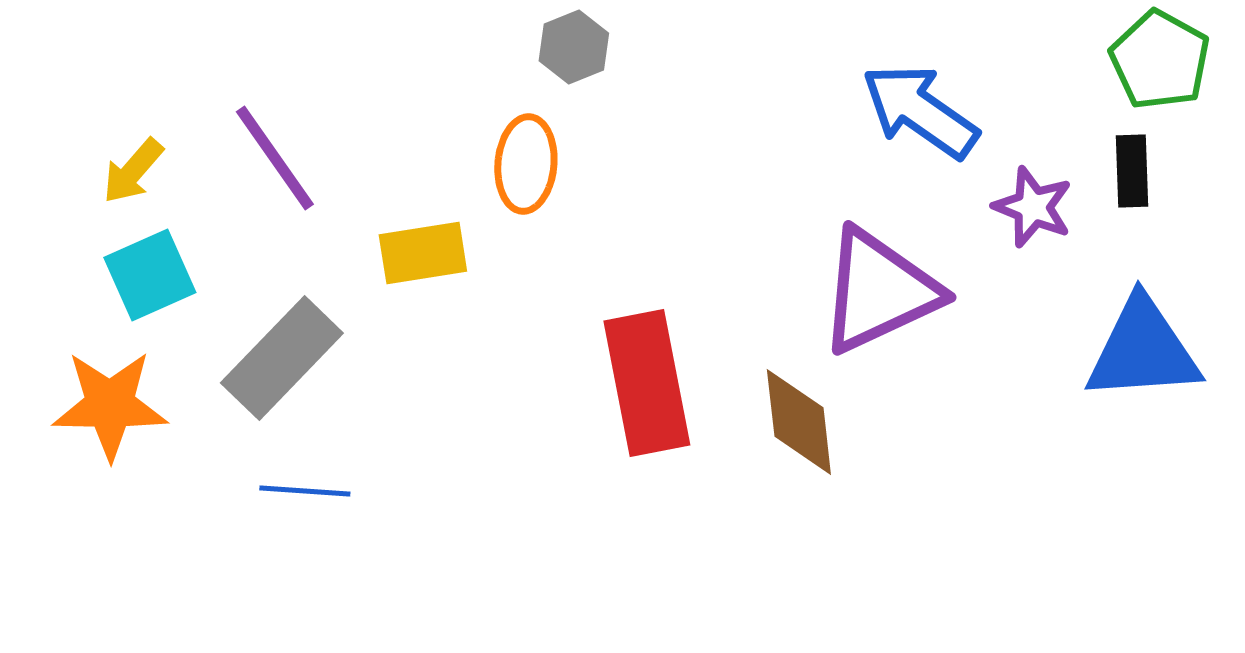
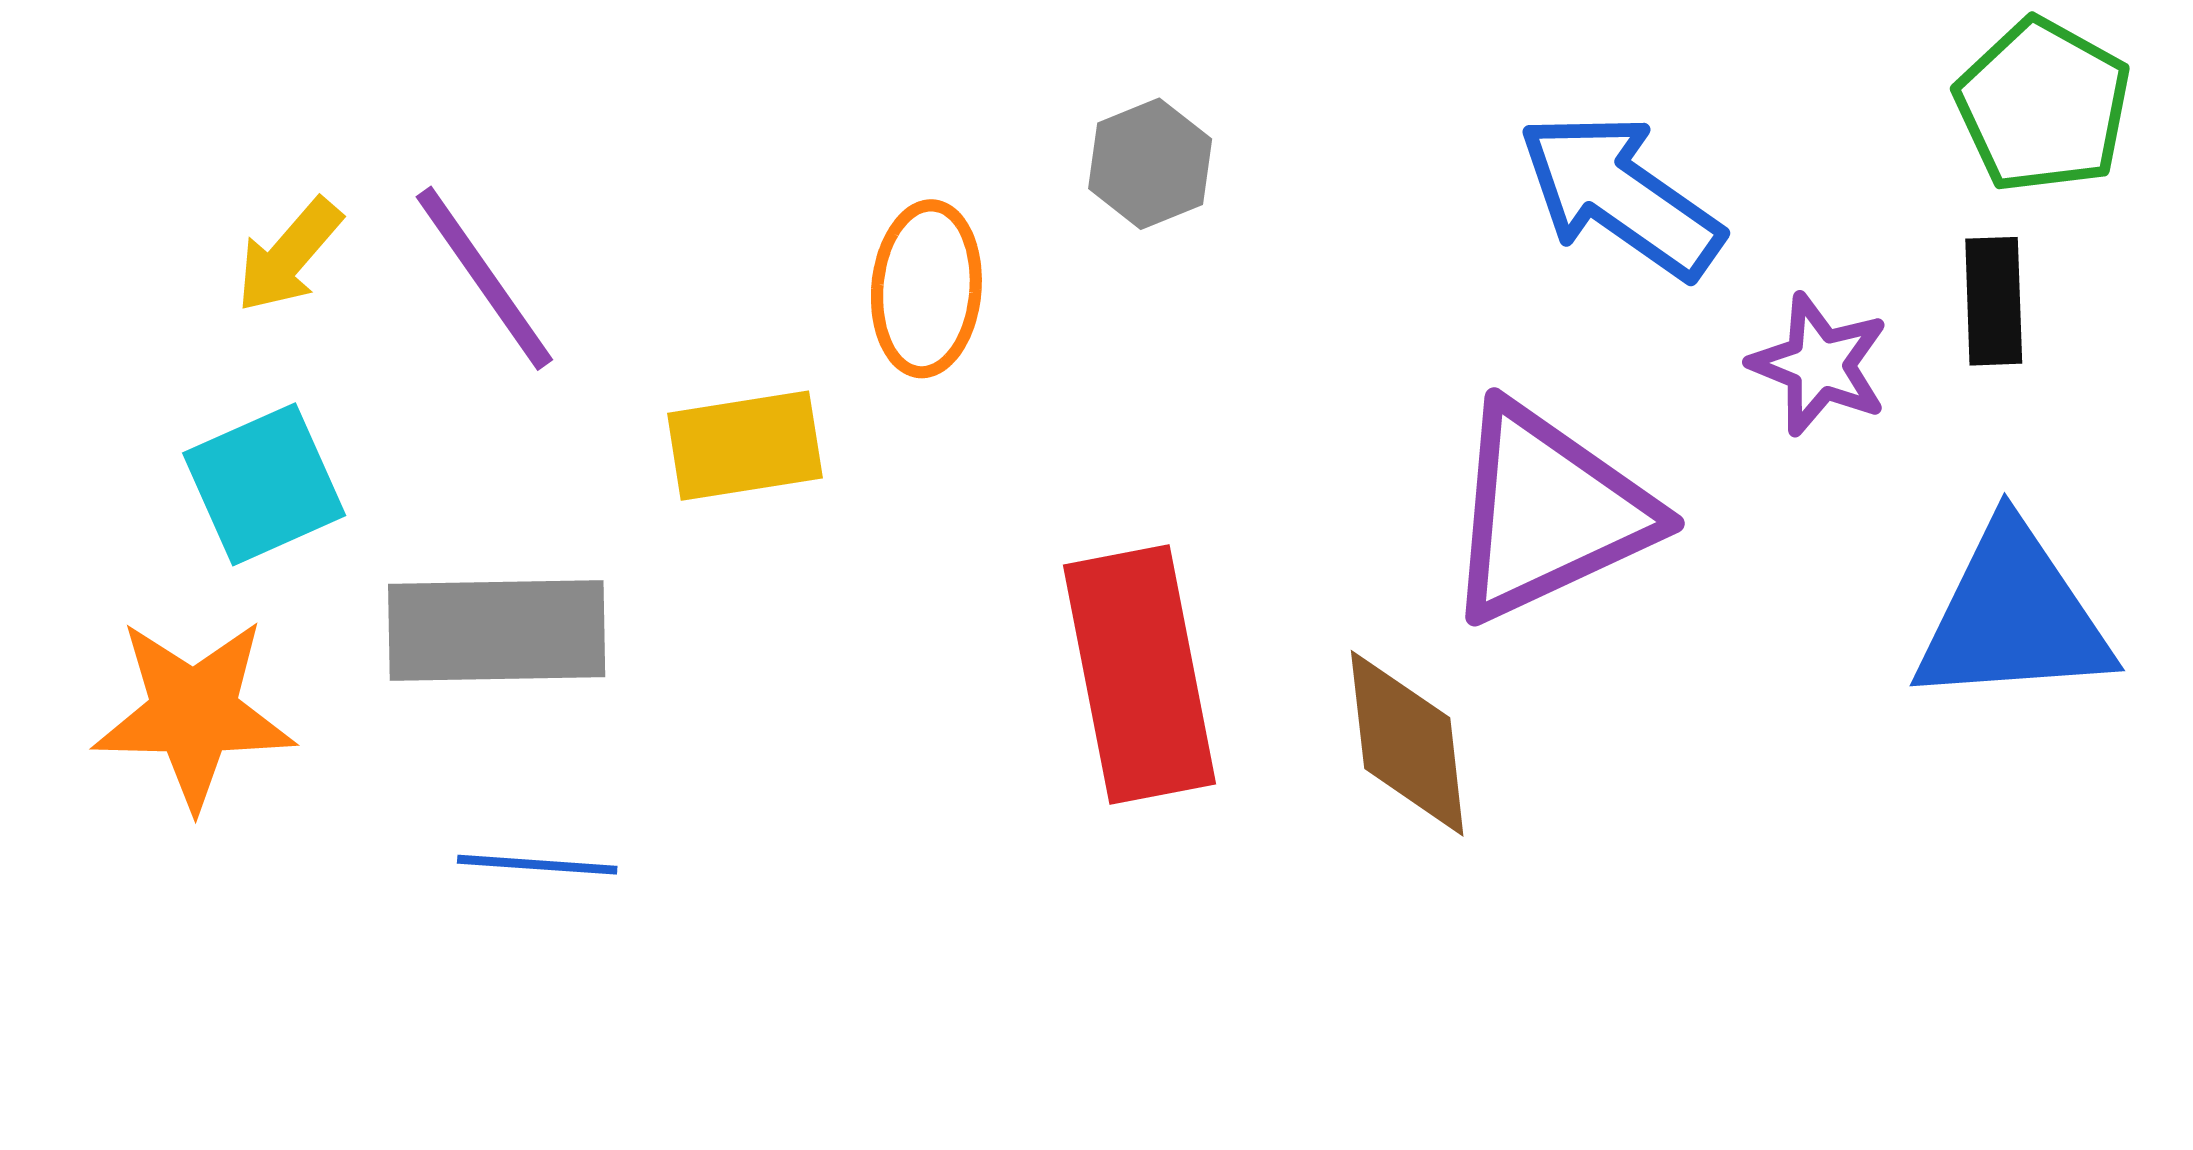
gray hexagon: (574, 47) -> (1150, 164), moved
yellow arrow: (133, 171) -> (289, 255), moved
gray rectangle: (282, 358) -> (497, 630), turned 45

